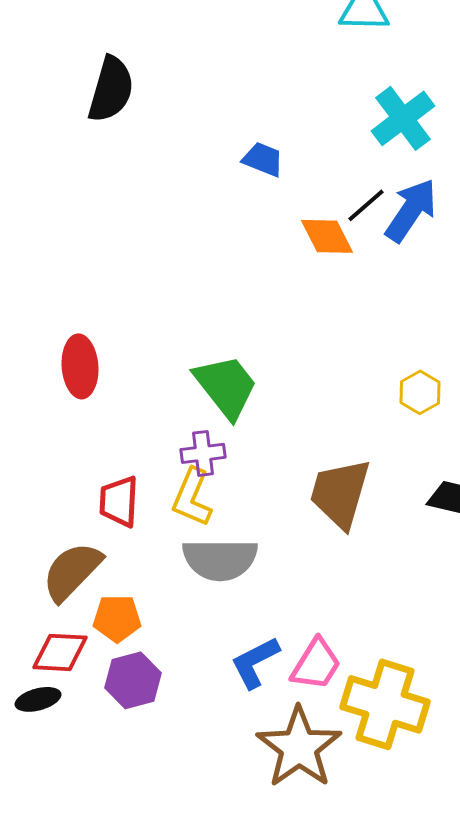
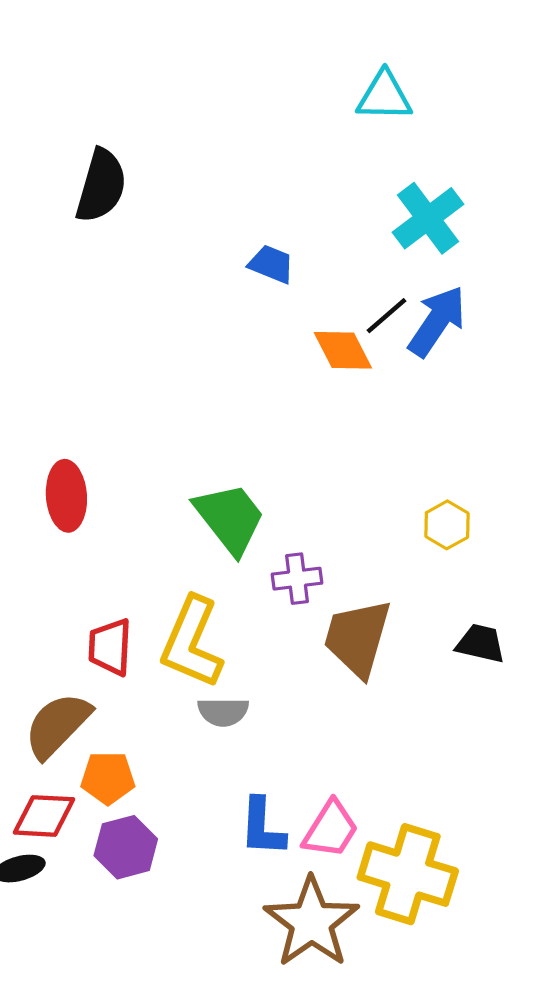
purple cross: (203, 453) -> (297, 579), moved
yellow L-shape: (192, 497) -> (192, 642), size x1.4
gray semicircle: (220, 559) -> (223, 712), size x0.6
blue L-shape: (255, 662) -> (262, 827), turned -60

